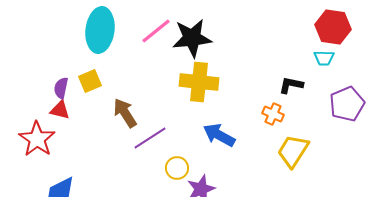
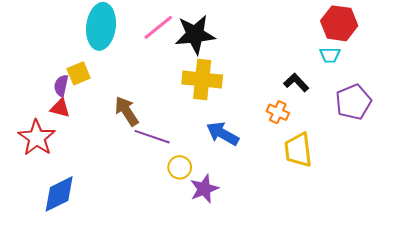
yellow square: (90, 81) -> (79, 73), moved
black L-shape: (291, 85) -> (296, 83), turned 35
purple line: (150, 138) -> (152, 137), turned 52
yellow trapezoid: (293, 151) -> (298, 150), turned -39

